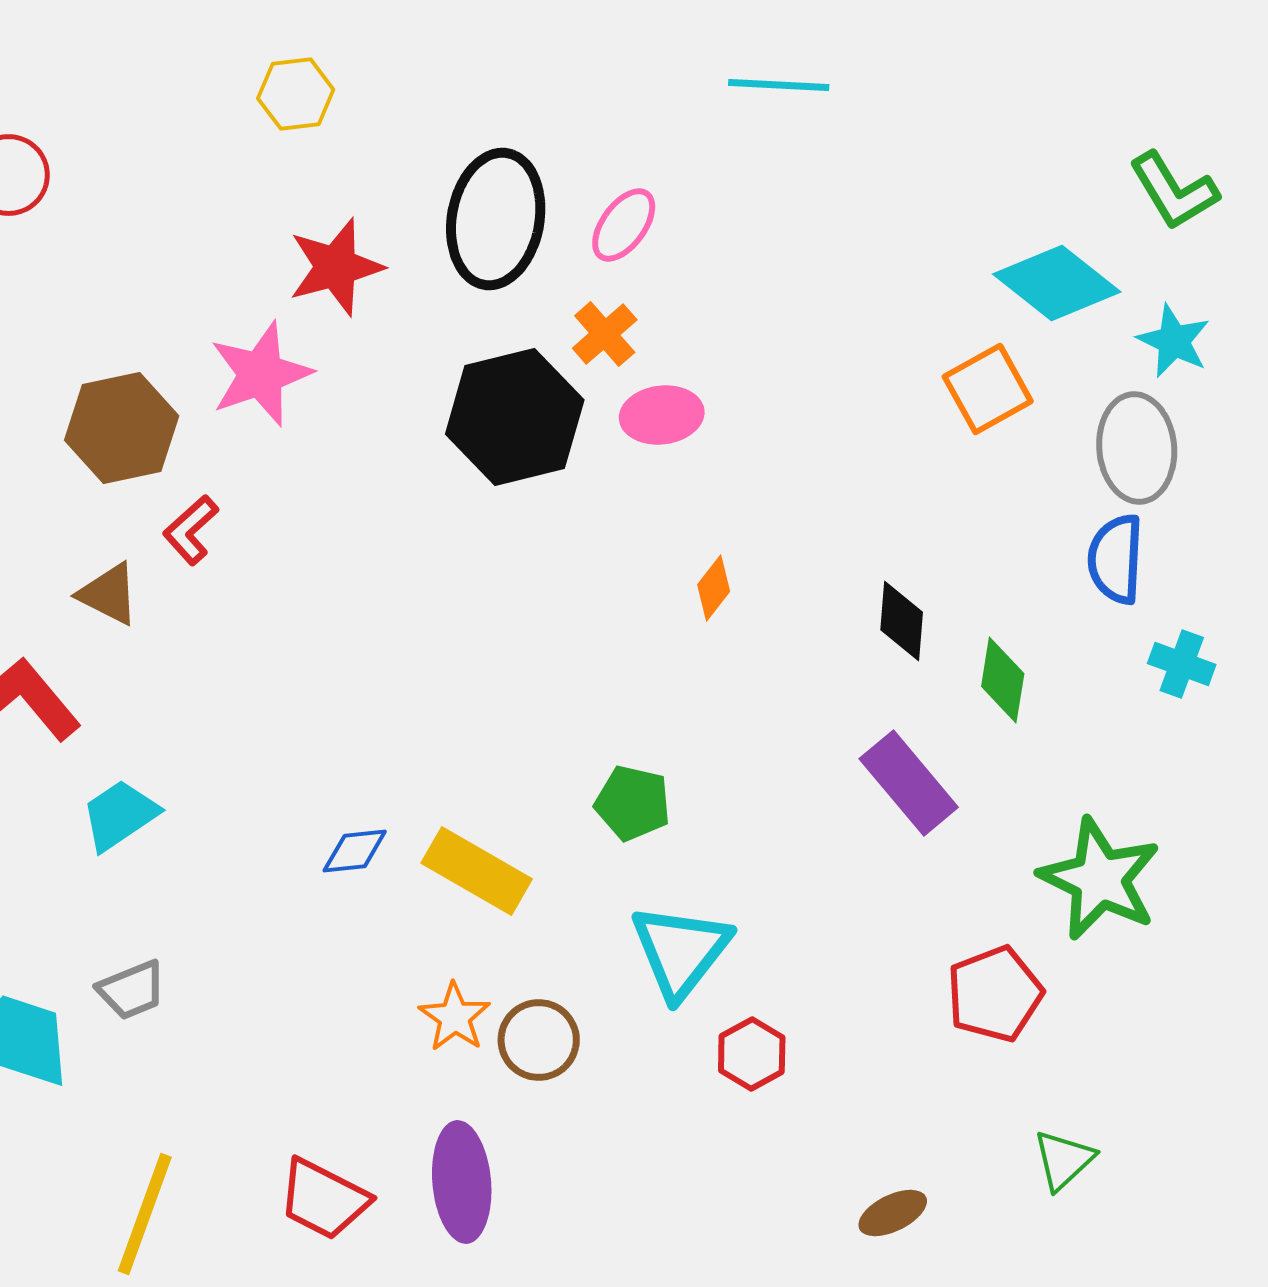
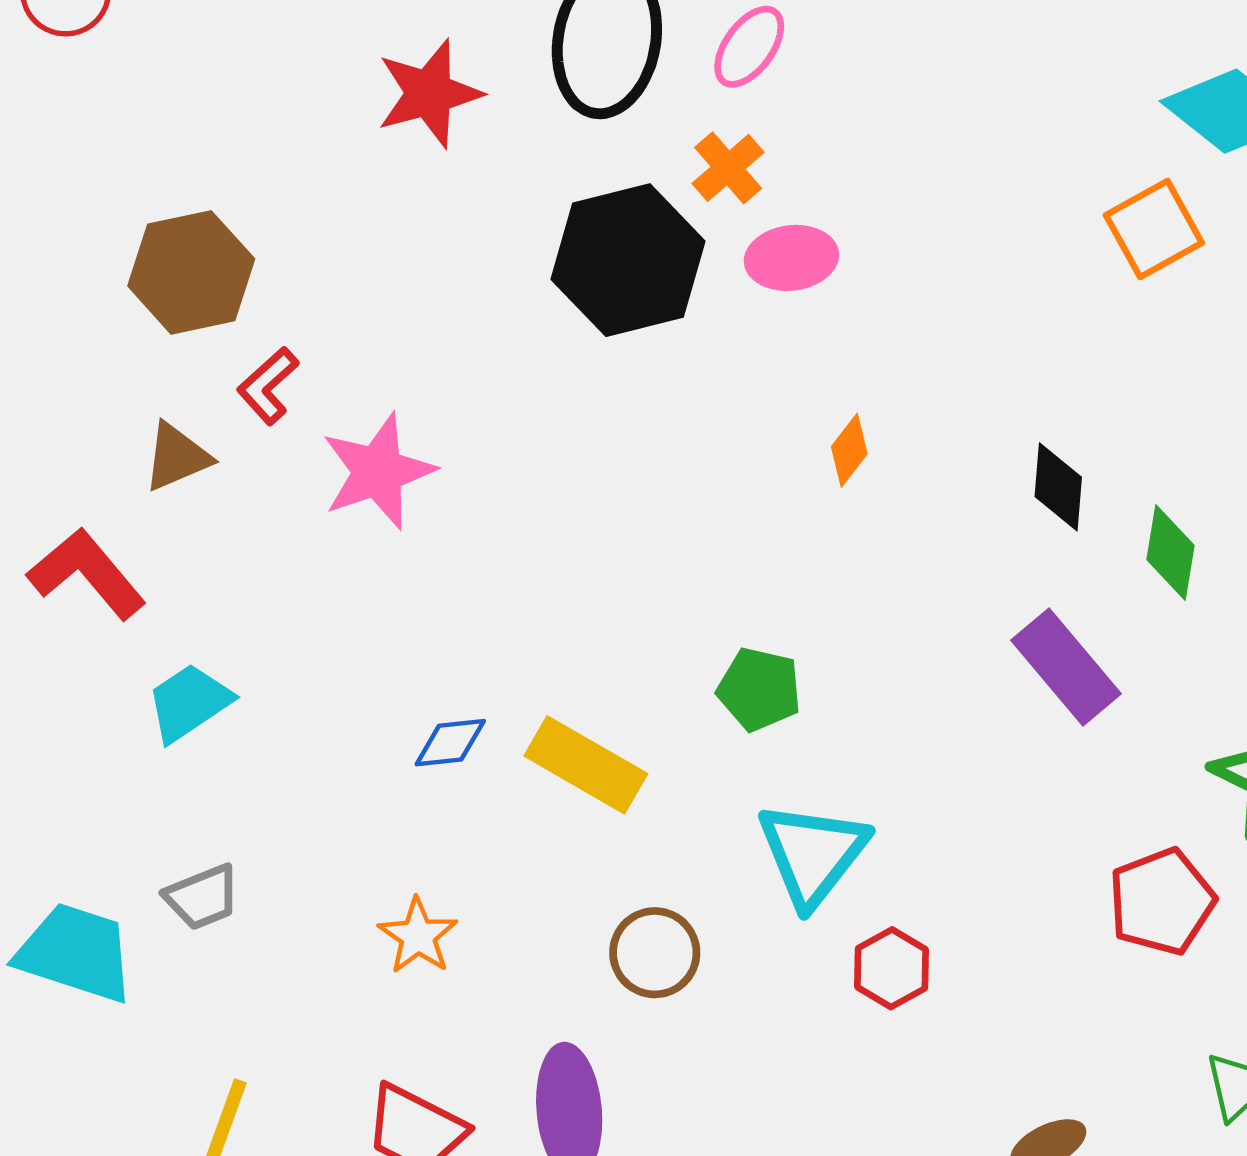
pink star: (261, 374) -> (378, 471), moved
brown triangle: (109, 594) -> (177, 457), turned -50
orange star: (455, 1017) -> (418, 936), moved

